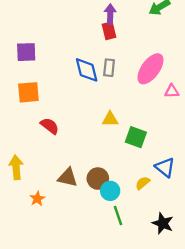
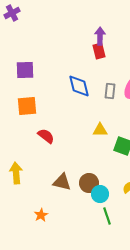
gray rectangle: (109, 68) -> (110, 91), moved
orange star: (37, 199) -> (41, 215), moved

